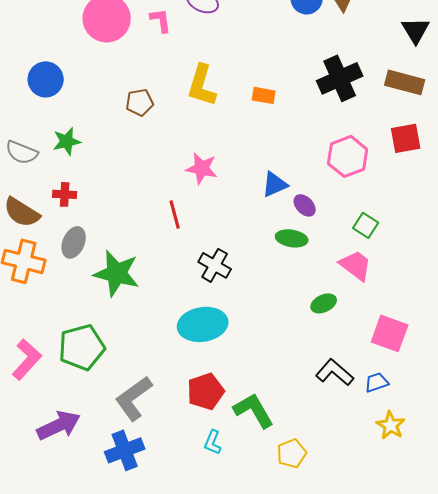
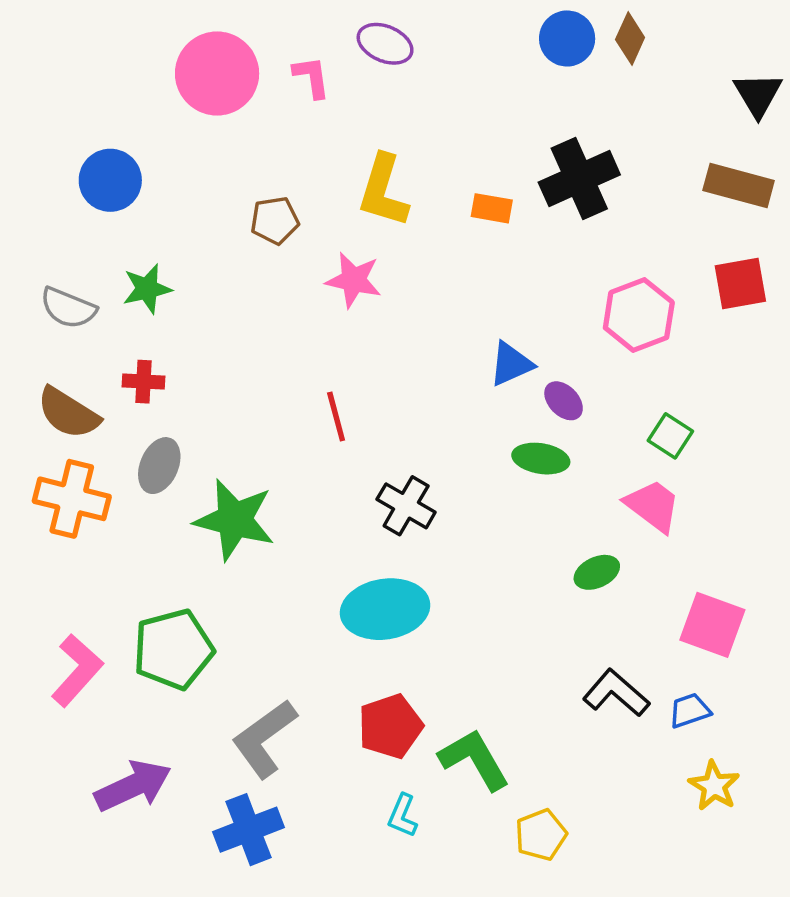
black cross: (340, 78) -> (579, 179), moved
pink star: (202, 168) -> (354, 280), moved

